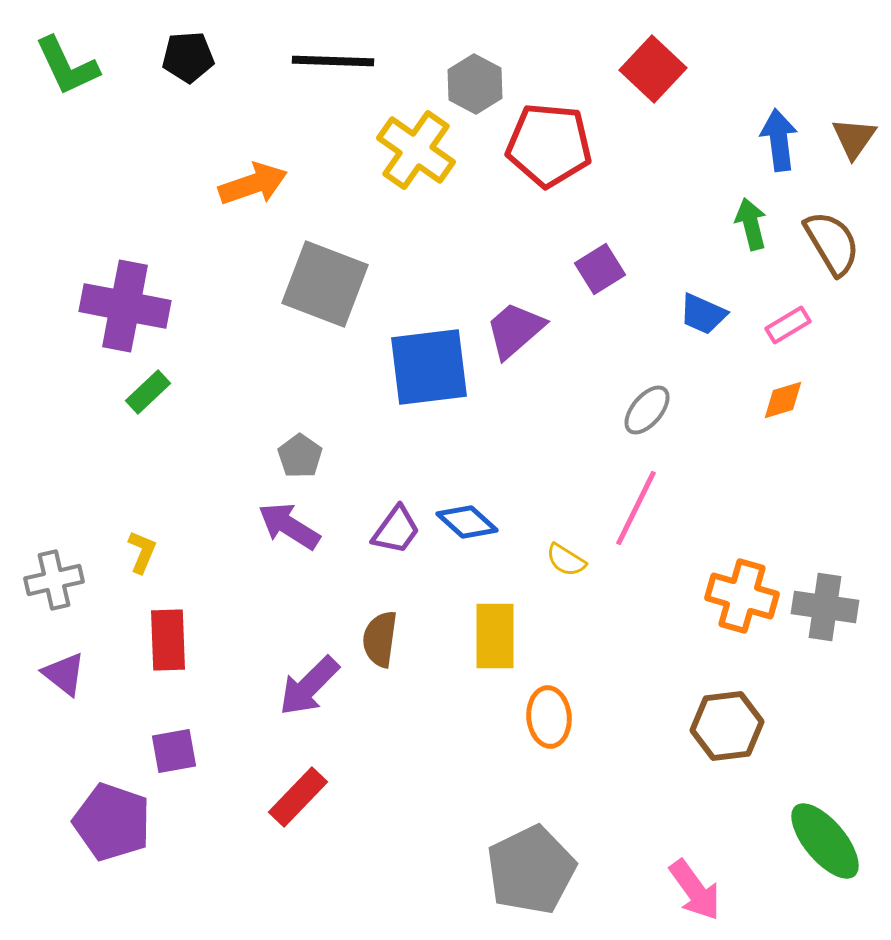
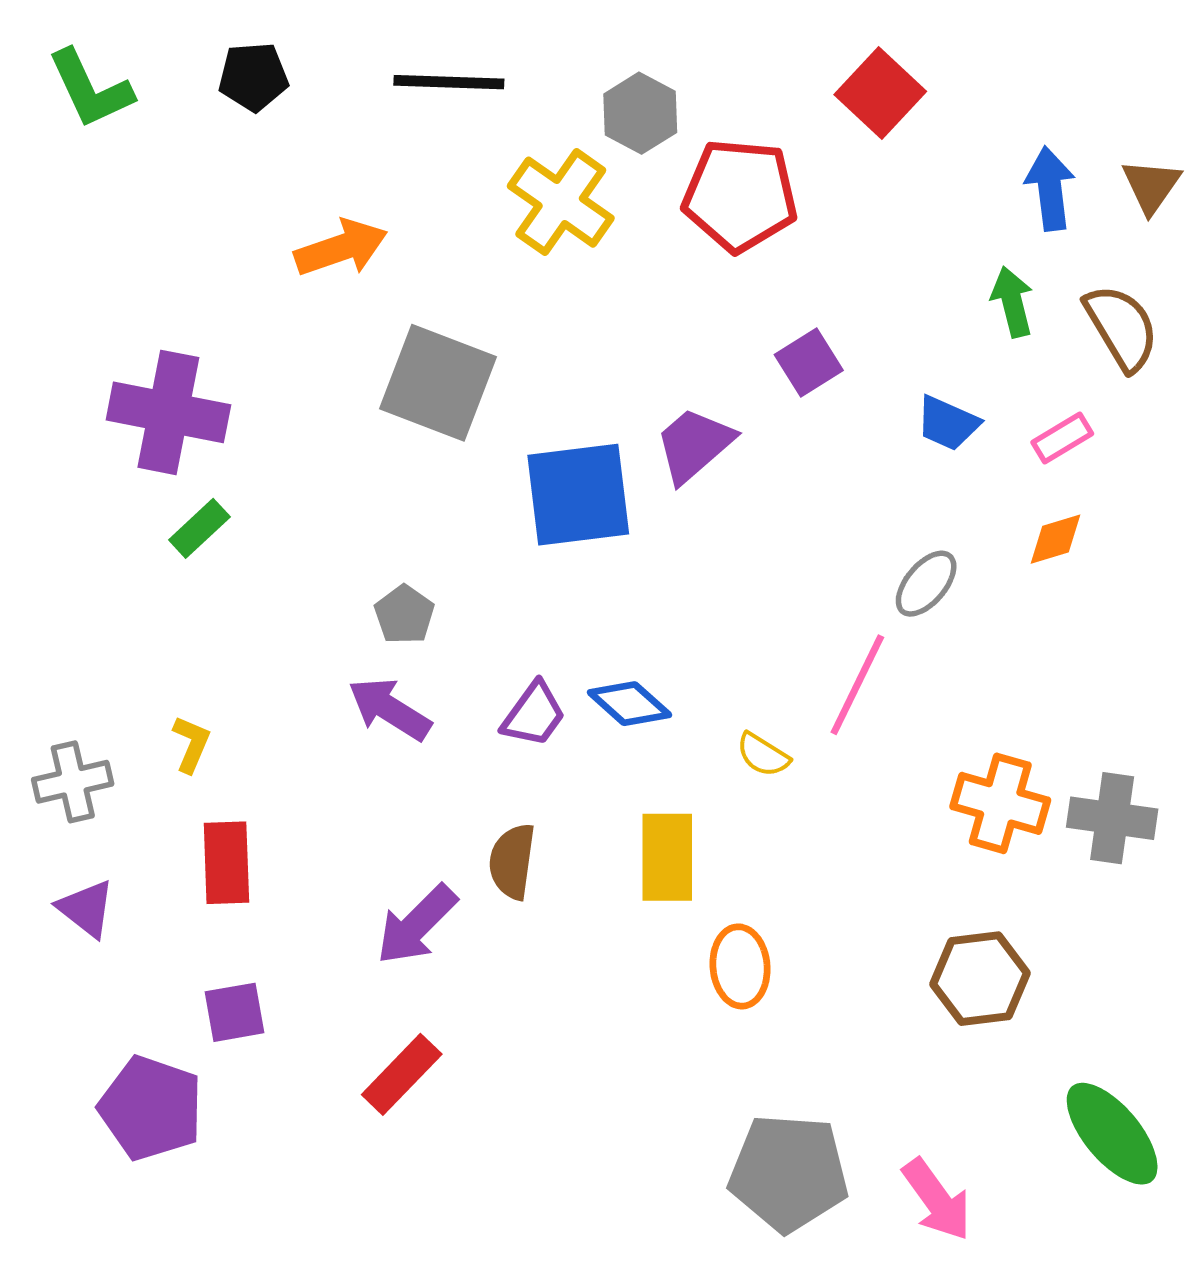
gray ellipse: (647, 410) -> (926, 584), moved
gray pentagon: (531, 870) -> (789, 1173), moved, turned 30

